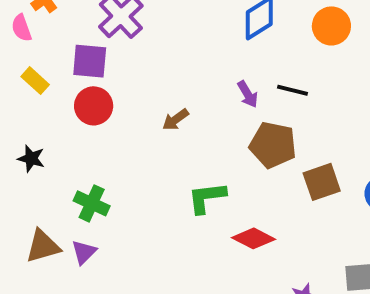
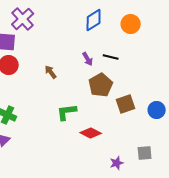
brown arrow: (175, 120) -> (51, 72), turned 88
brown pentagon: (273, 145) -> (101, 85), turned 30

